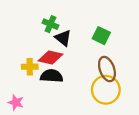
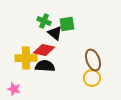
green square: (101, 36) -> (67, 24), moved, turned -35
yellow cross: (30, 67) -> (26, 58), size x1.5
yellow circle: (106, 90) -> (92, 78), size x0.7

